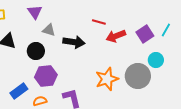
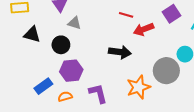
purple square: (145, 34) -> (171, 14), moved
black arrow: (74, 42) -> (120, 52), moved
orange star: (107, 79) -> (138, 87), moved

